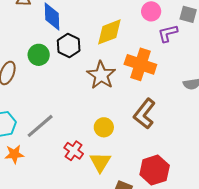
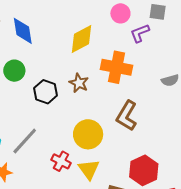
black hexagon: (69, 46) -> (46, 92), moved
brown star: (101, 75) -> (79, 83), size x0.7
yellow circle: (104, 127) -> (88, 134), size x1.5

